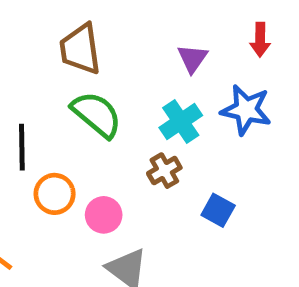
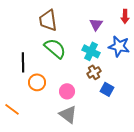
cyan cross: (181, 121) -> (91, 51), turned -30
brown cross: (164, 171) -> (94, 72), moved
pink circle: (104, 215) -> (67, 91), moved

